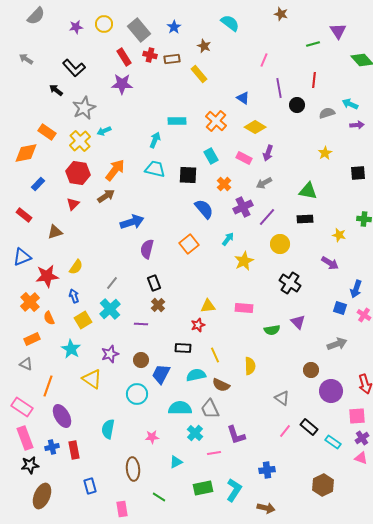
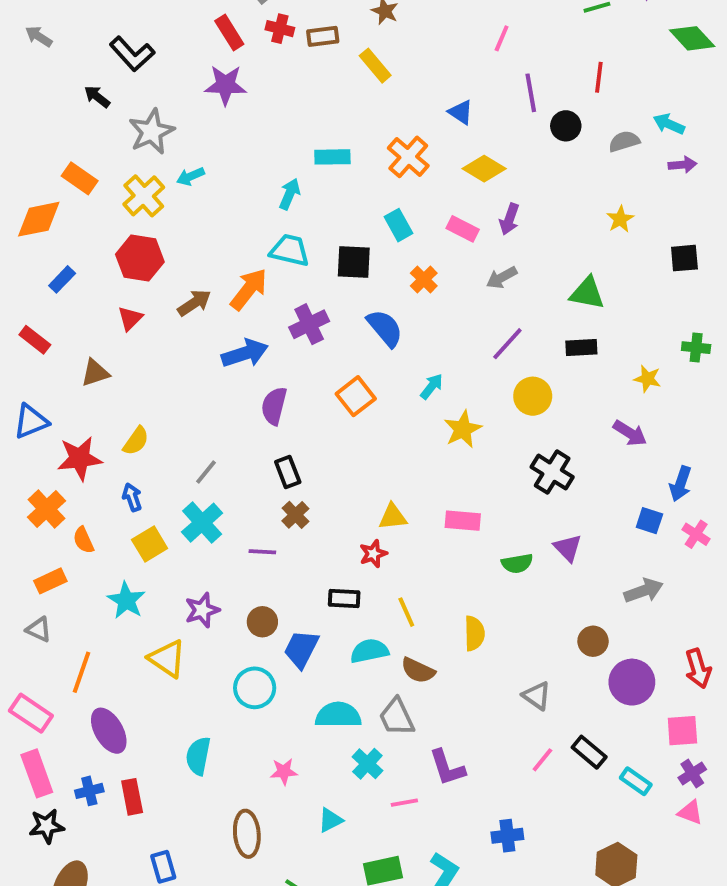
orange arrow: (115, 170) -> (249, 289), moved
purple cross: (243, 207) -> (309, 324), moved

